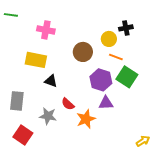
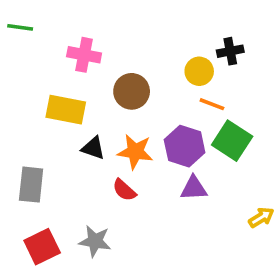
brown circle: (83, 52) -> (132, 91), moved
gray star: (48, 116) -> (95, 241), moved
orange star: (86, 119) -> (135, 152), moved, turned 30
red square: (23, 135) -> (42, 247), turned 30
yellow arrow: (143, 141) -> (261, 217), moved

